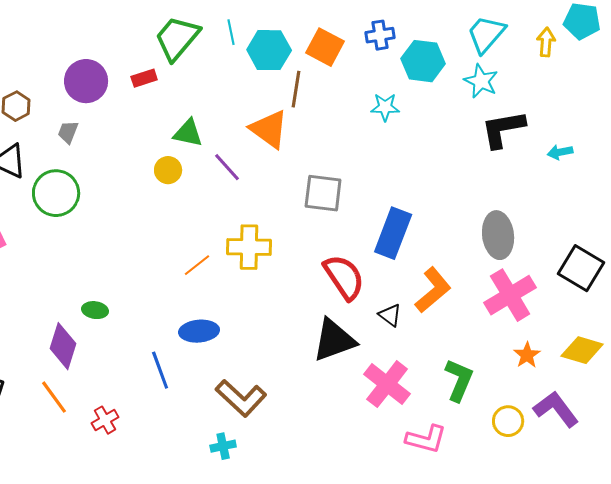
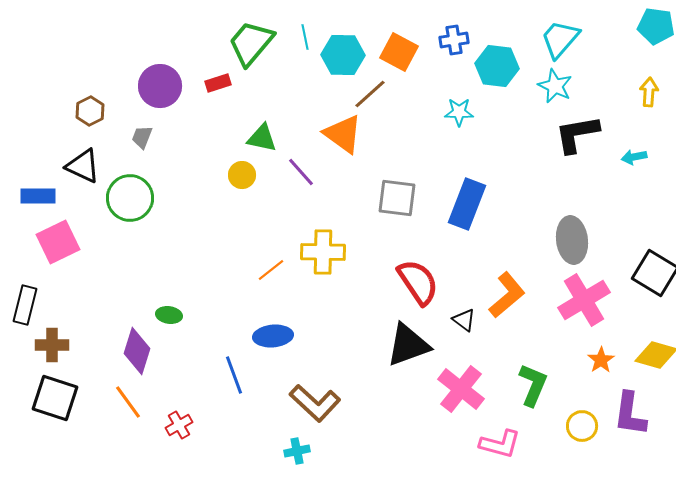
yellow arrow: (546, 42) -> (649, 92), moved
brown line: (296, 89) -> (370, 94), turned 39
blue rectangle: (393, 233) -> (467, 204), moved
purple L-shape: (556, 409) -> (630, 414), turned -135

